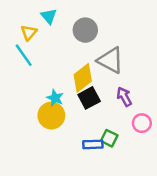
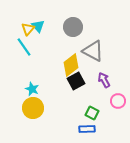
cyan triangle: (49, 16) -> (38, 26), moved
cyan star: (55, 98) -> (32, 89), moved
yellow circle: (51, 116) -> (33, 108), moved
blue rectangle: (93, 144) -> (87, 129), moved

